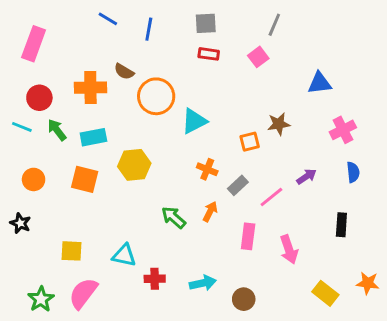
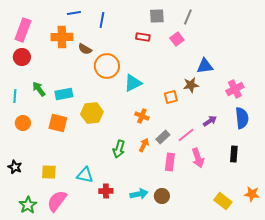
blue line: (108, 19) -> (74, 13), turned -40
gray square: (206, 23) -> (157, 16), moved
blue triangle: (320, 83) -> (205, 66), moved
orange cross: (90, 88) -> (62, 37), moved
red circle: (39, 98) -> (22, 57), moved
cyan line: (22, 127) -> (15, 96), moved, turned 72
blue semicircle: (353, 172) -> (242, 118), size x1.5
gray rectangle: (238, 185) -> (163, 137), moved
green arrow: (174, 217) -> (119, 149), turned -114
black star: (20, 223) -> (15, 167), moved
pink arrow: (289, 250) -> (198, 158), moved
brown circle: (244, 299) -> (162, 196), moved

